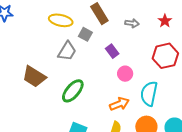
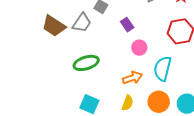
brown trapezoid: (34, 77) -> (54, 26), moved
green ellipse: (73, 91) -> (86, 63), turned 30

